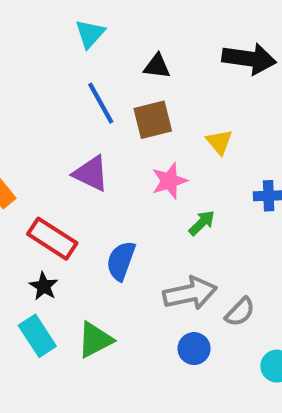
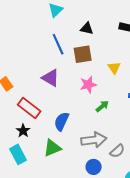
green triangle: (95, 340) -> (52, 148), moved

